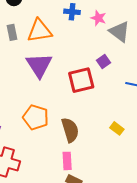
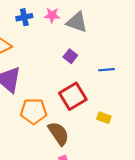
red square: (81, 80) -> (73, 96), moved
orange pentagon: (36, 117) -> (34, 111), moved

